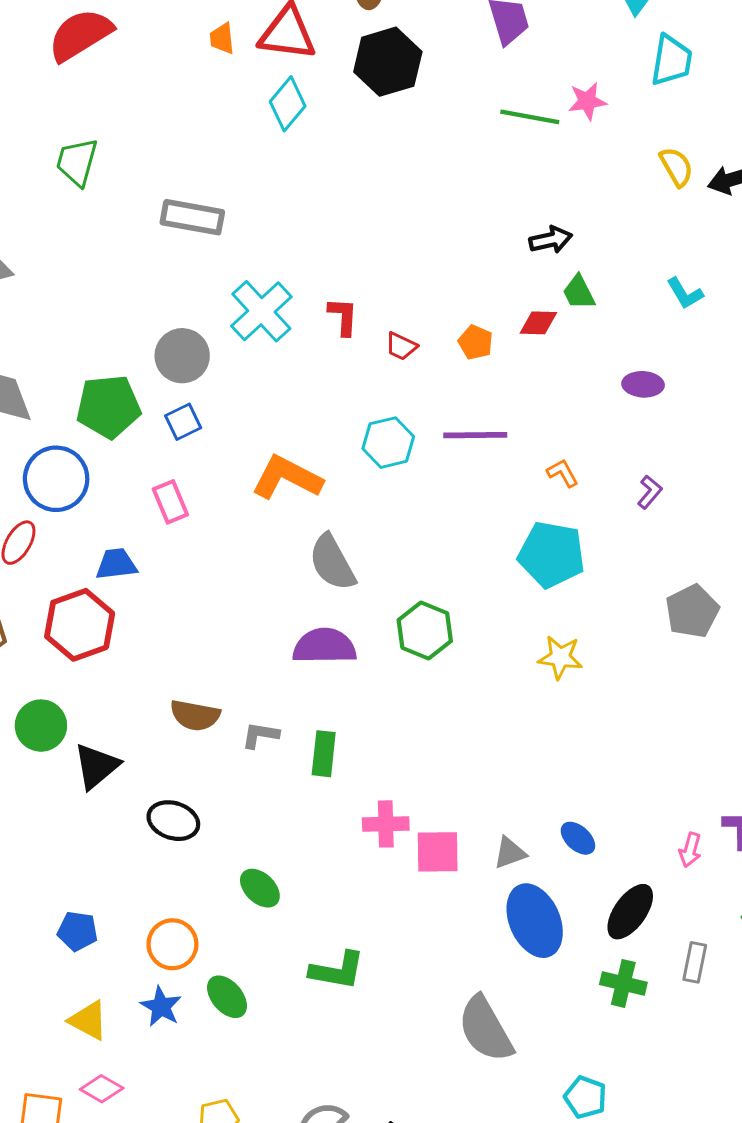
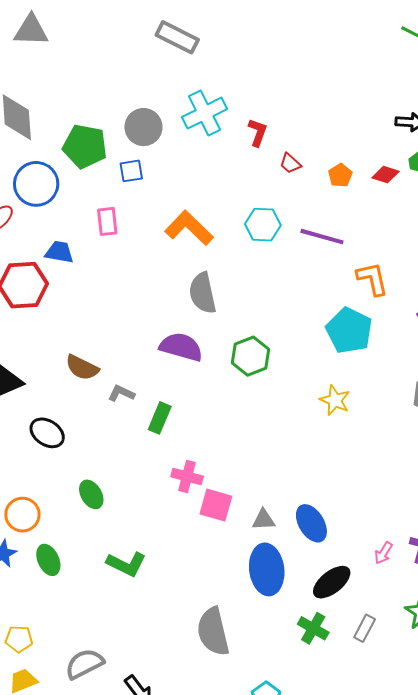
orange L-shape: (563, 473) -> (372, 279), size x1.6
blue ellipse: (578, 838) -> (311, 523), size x1.5

